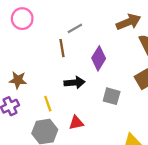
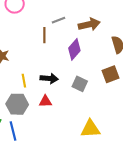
brown arrow: (128, 22) -> (89, 24), moved
black arrow: (75, 83) -> (49, 79), moved

